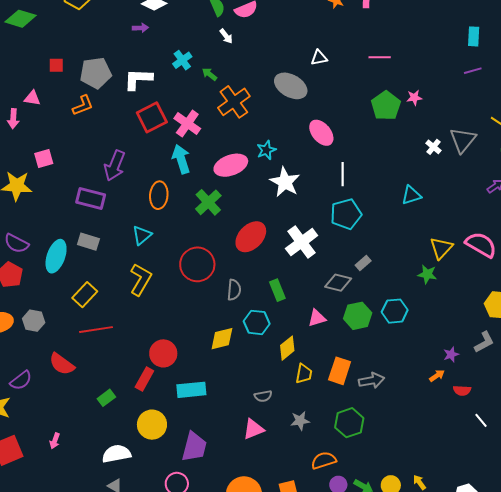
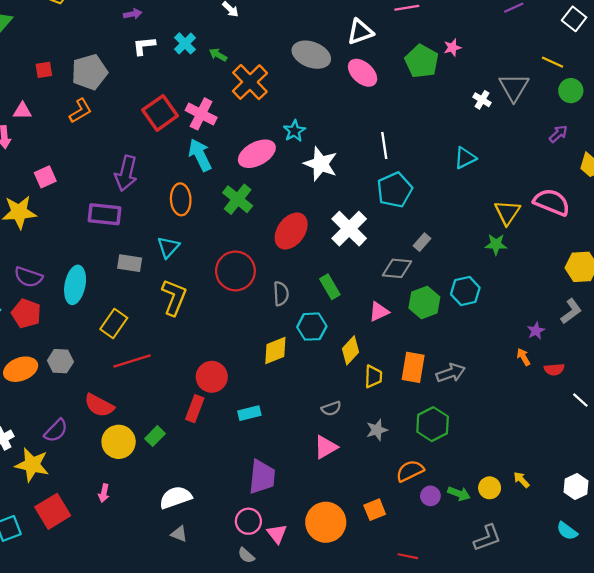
white triangle: (319, 58) -> (360, 32), moved, size x1.4
white L-shape: (138, 79) -> (144, 46), moved, size x0.7
pink ellipse: (321, 133) -> (363, 73), moved
gray rectangle: (88, 242) -> (130, 263), moved
orange arrow: (437, 376) -> (523, 357), turned -77
cyan rectangle: (191, 390) -> (249, 413), size x0.7
yellow circle: (152, 425) -> (119, 442), moved

